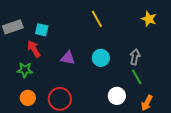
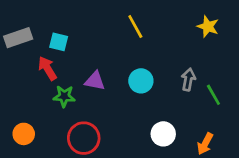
green star: (25, 70) -> (64, 96), moved
green line: (137, 77) -> (213, 95), moved
orange circle: (28, 98) -> (24, 134), moved

